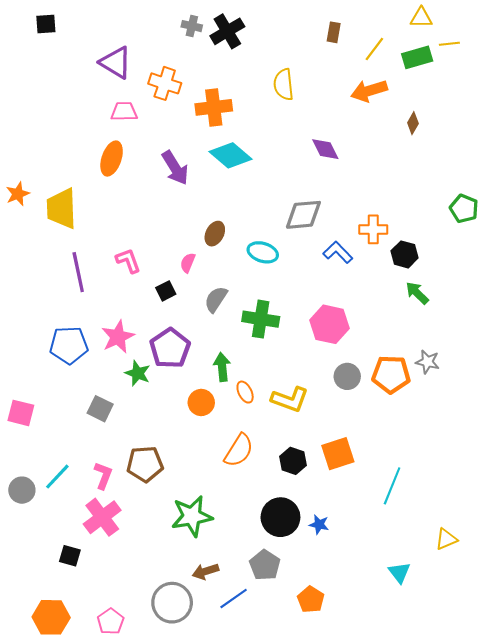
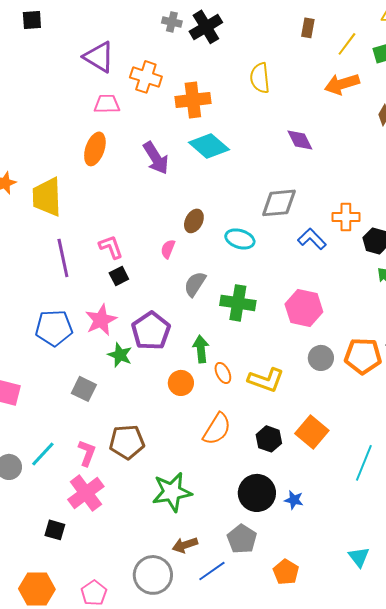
black square: (166, 291) -> (119, 276), moved
orange square: (338, 454) -> (312, 432), turned -32
cyan triangle: (399, 572) -> (359, 557), moved

